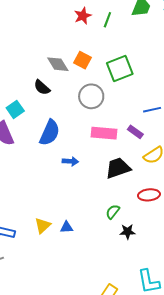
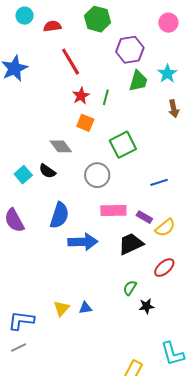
orange square: (82, 60) -> (85, 123), moved
cyan square: (15, 109) -> (23, 175), moved
purple rectangle: (135, 132) -> (144, 217), moved
blue arrow: (70, 161) -> (83, 242), size x1.8
red ellipse: (149, 195) -> (164, 268), turned -30

